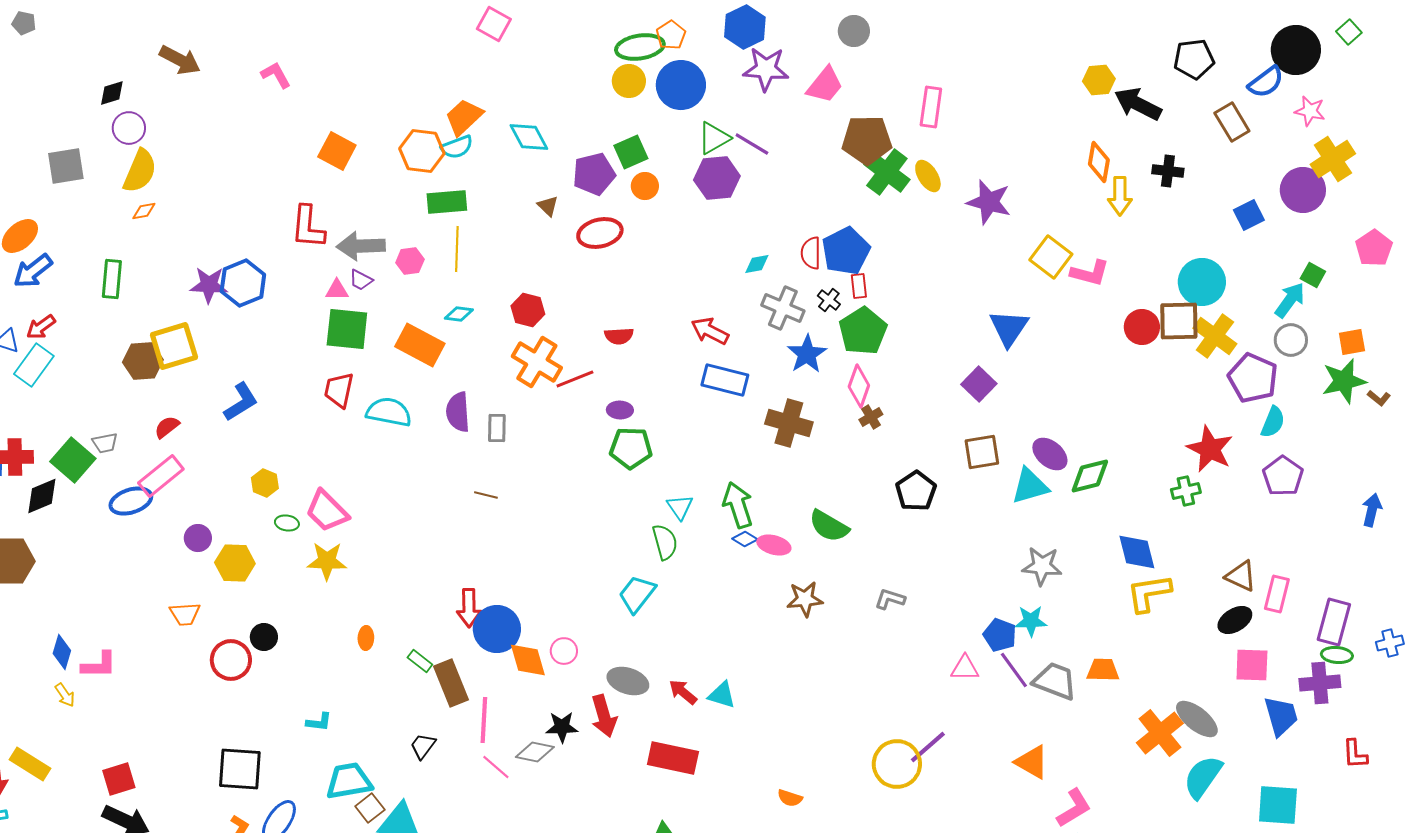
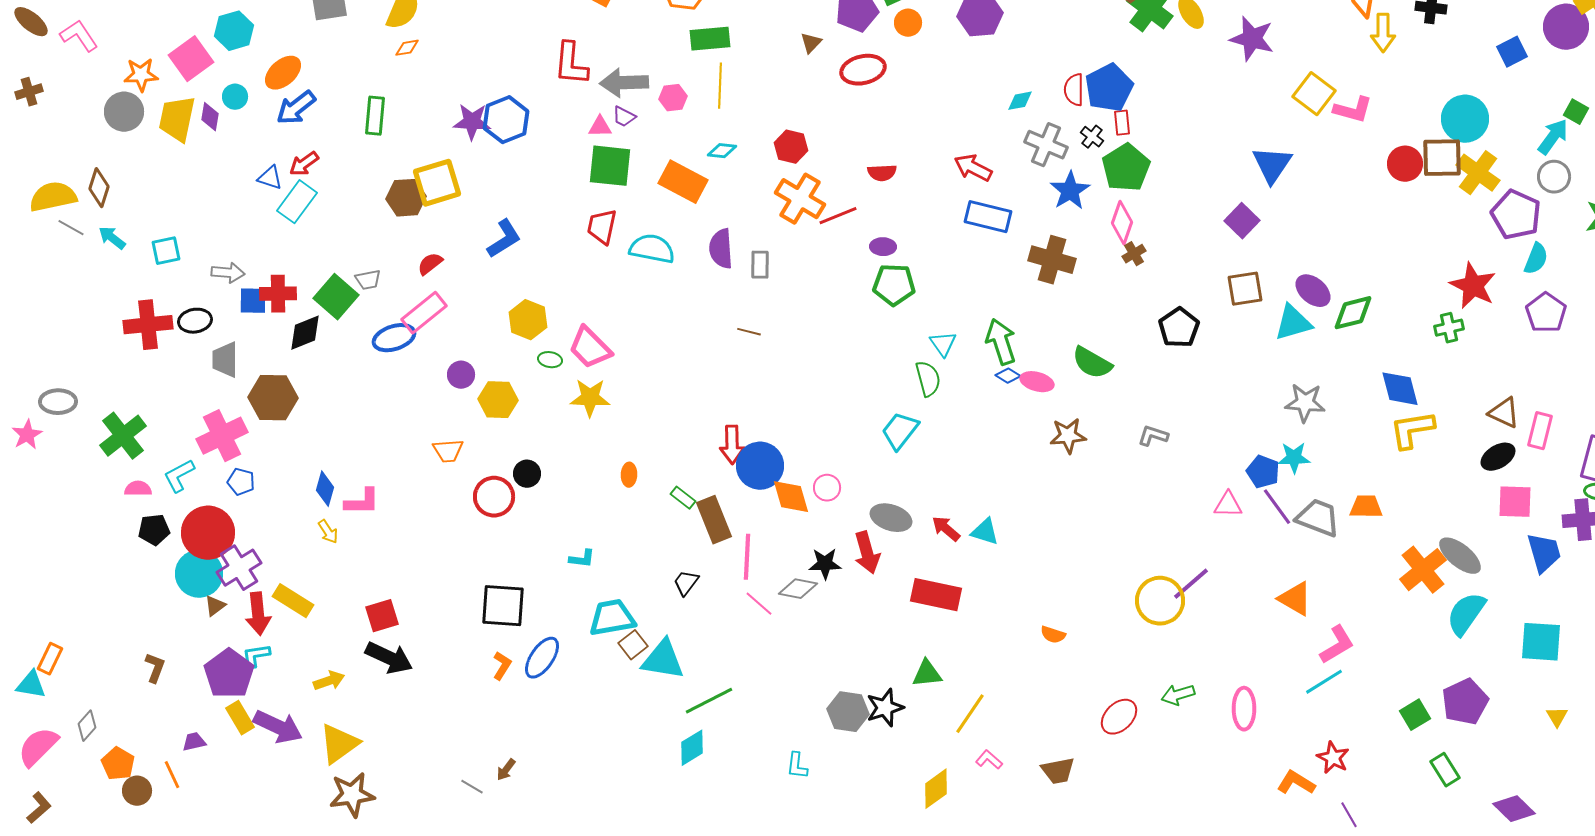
brown triangle: (548, 206) -> (811, 43), turned 30
yellow hexagon: (265, 483) -> (528, 320), size x1.4

